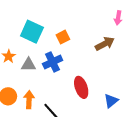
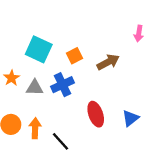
brown arrow: (105, 44) -> (108, 62), moved
blue triangle: (111, 101) -> (130, 118), moved

